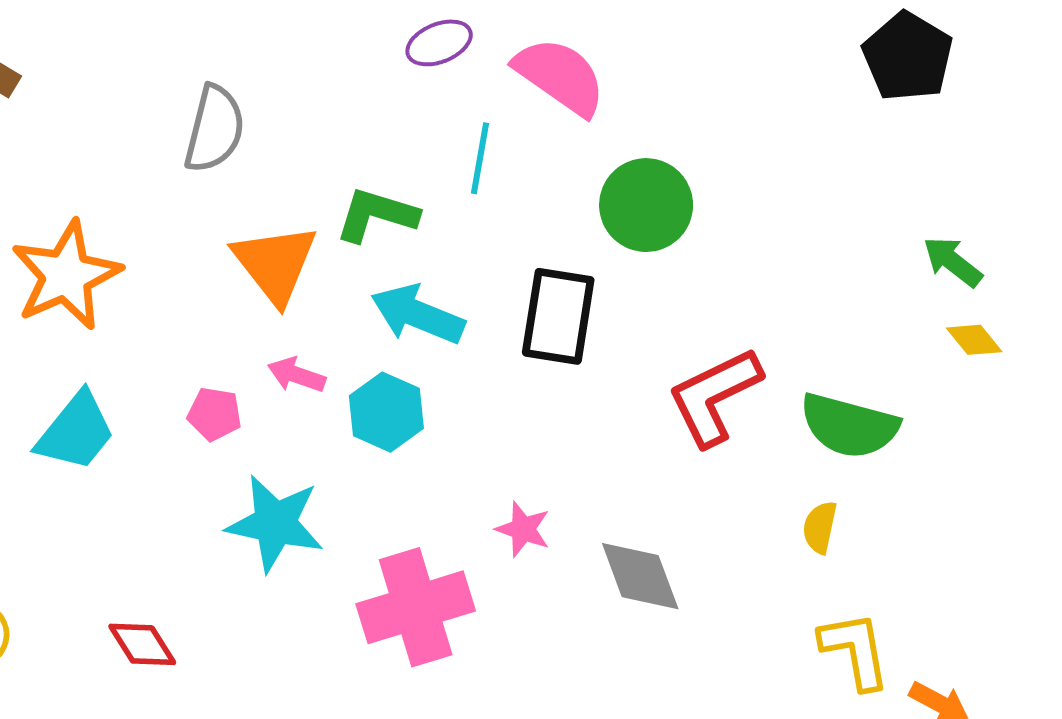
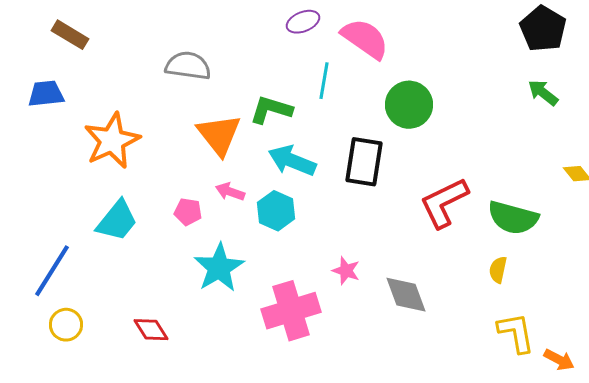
gray semicircle: (215, 129) -> (188, 66), turned -96
green arrow: (953, 262) -> (543, 93), moved
cyan star: (275, 523) -> (219, 268), turned 30

